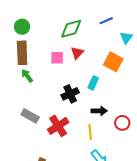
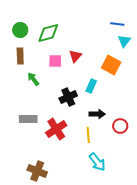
blue line: (106, 21) -> (117, 24), moved, turned 32
green diamond: (71, 29) -> (48, 33), moved
brown rectangle: (22, 53) -> (20, 56), size x0.7
green arrow: (27, 76) -> (33, 79), moved
gray rectangle: (30, 116) -> (28, 119), turned -30

